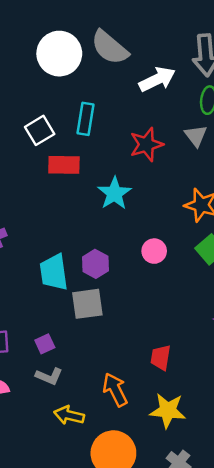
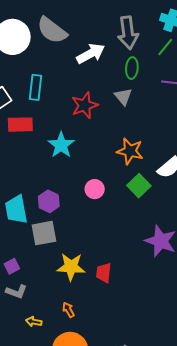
orange arrow: (115, 390) -> (68, 310), moved, size x0.6
yellow star: (168, 411) -> (71, 267), moved
yellow arrow: (69, 415) -> (34, 322), size x0.7

